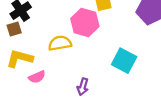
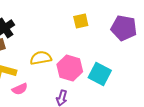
pink hexagon: (85, 23) -> (70, 68), moved

